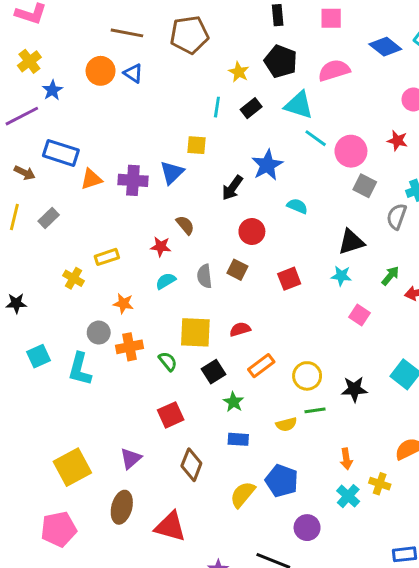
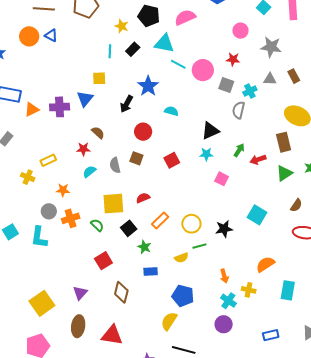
gray square: (365, 186) -> (226, 85), moved
yellow semicircle: (243, 494) -> (169, 321), moved
purple circle: (307, 528) -> (224, 324), moved

